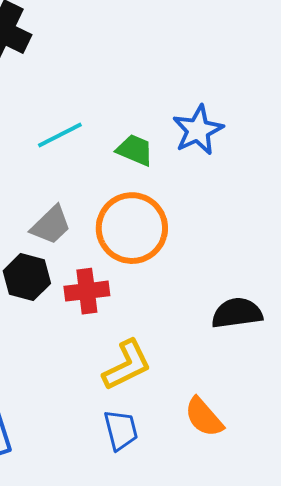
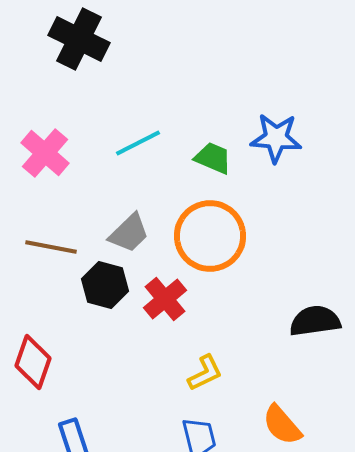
blue star: (198, 130) -> (276, 138), turned 30
red cross: (87, 291) -> (165, 299), turned -33
yellow L-shape: (127, 365) -> (205, 373), size x0.7

